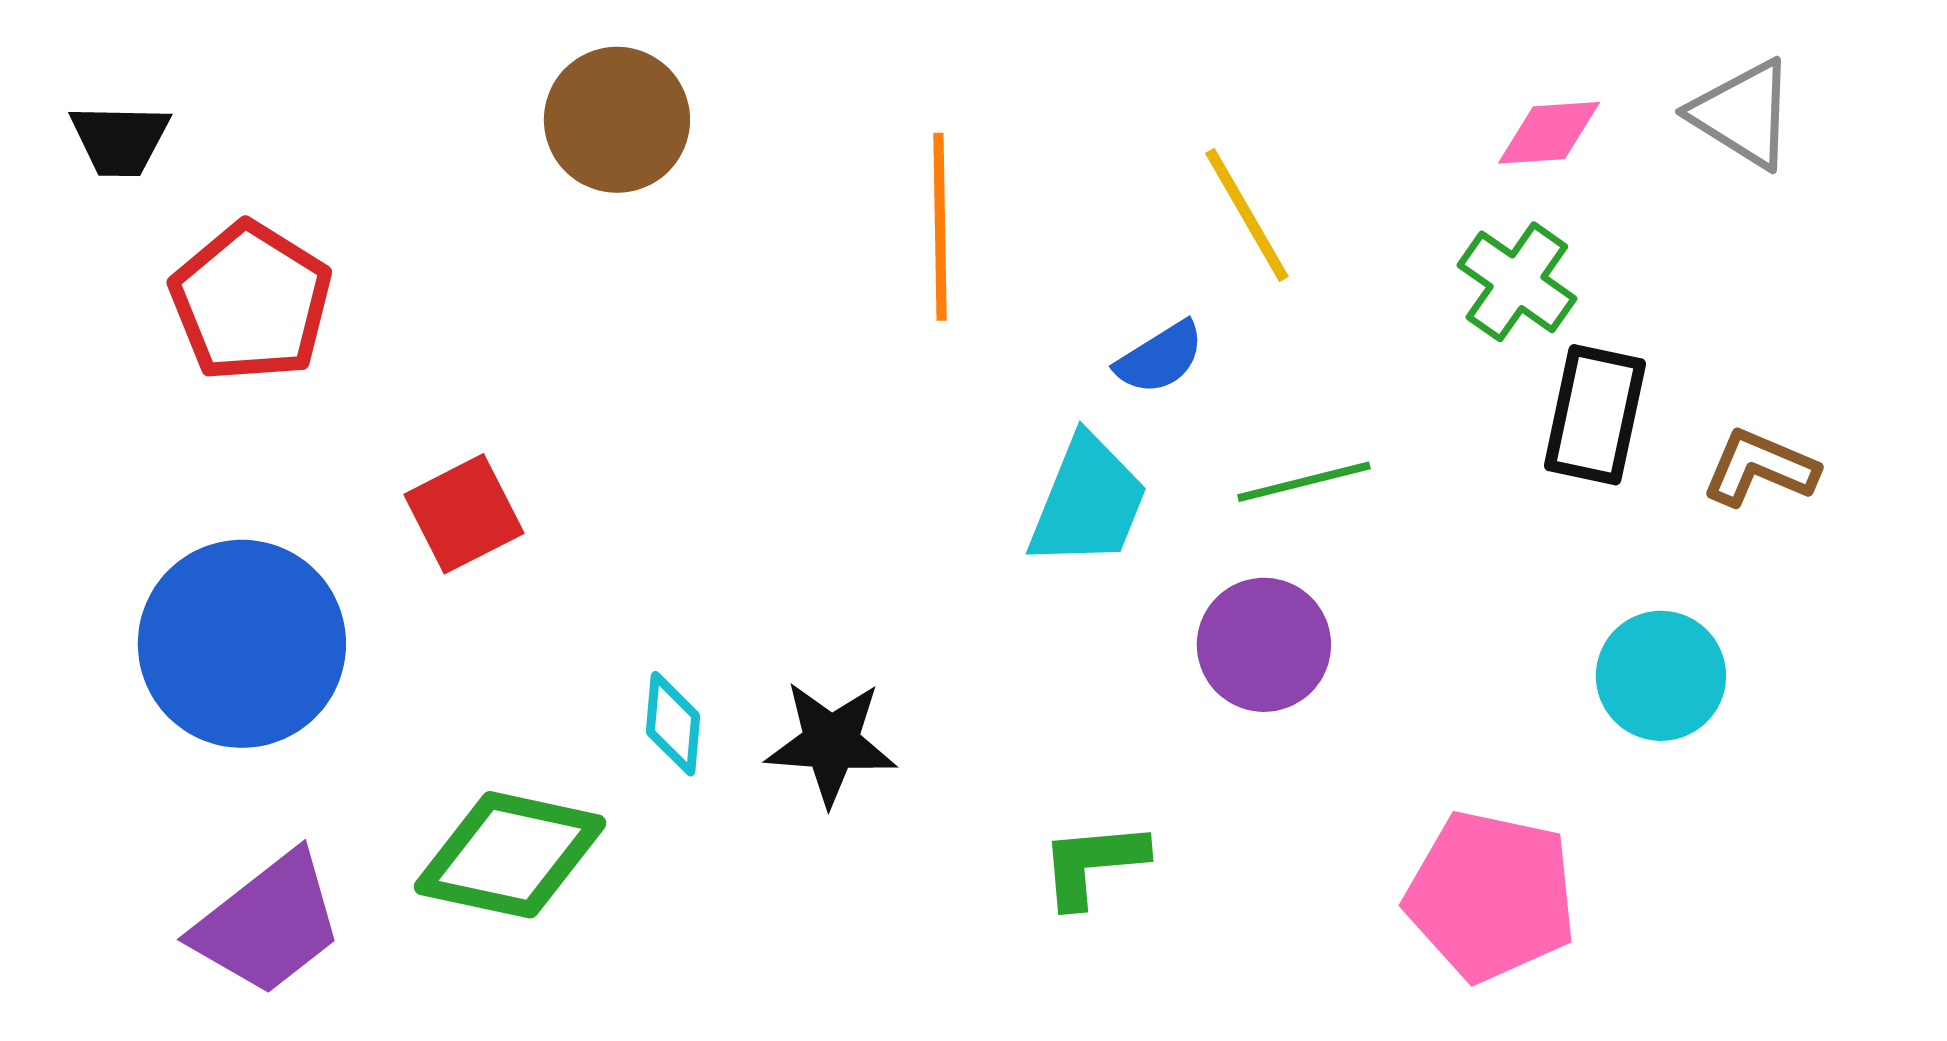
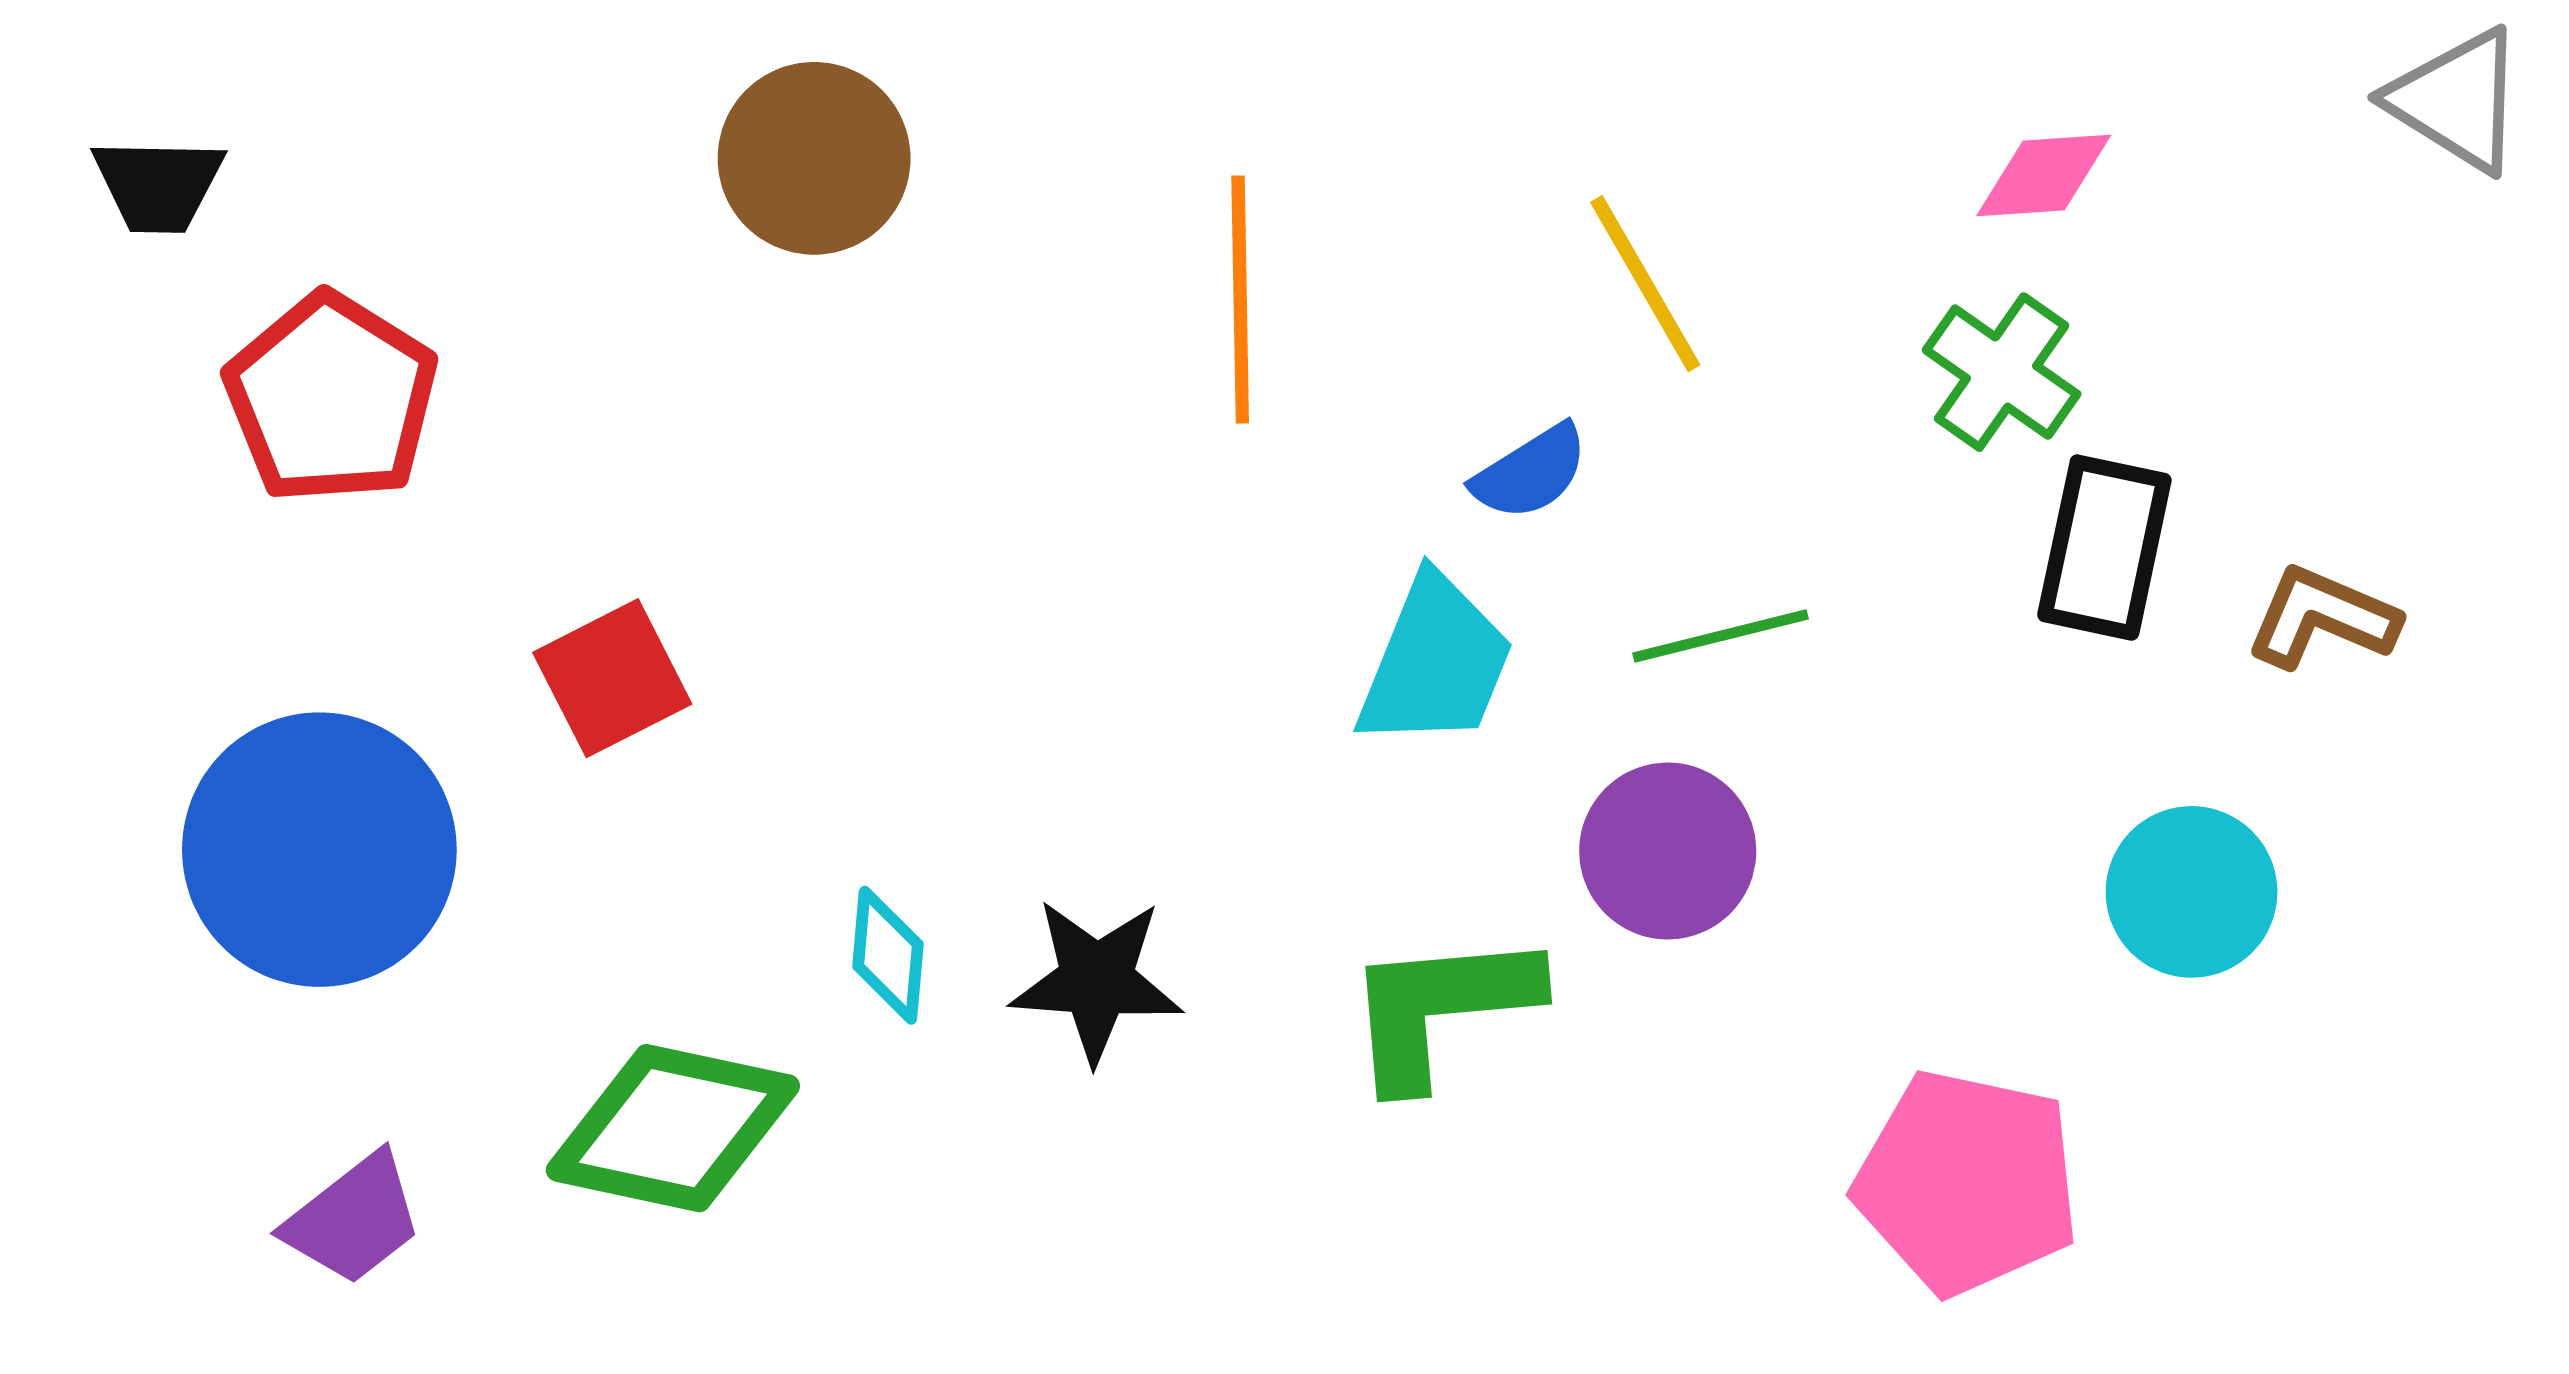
gray triangle: (1743, 114) -> (2457, 100), moved
green L-shape: (1093, 864) -> (1441, 1008), moved, size x1.4
purple trapezoid: (268, 924) -> (354, 1219), size x0.7

